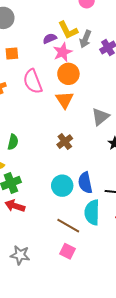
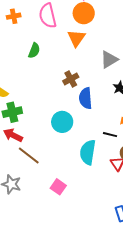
green semicircle: (13, 142) -> (34, 51), moved
blue semicircle: (85, 183) -> (86, 98), moved
brown line: (68, 226) -> (29, 155), moved

